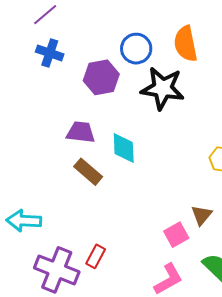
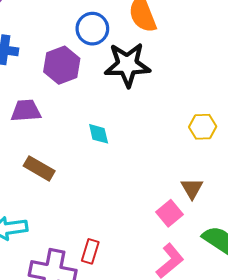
purple trapezoid: (81, 132) -> (26, 111), moved
cyan diamond: (124, 148) -> (99, 134), size x0.7
brown rectangle: (88, 172) -> (39, 168), moved

